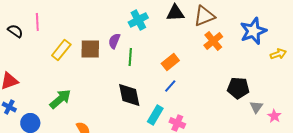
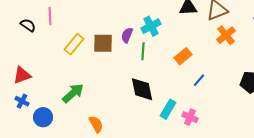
cyan cross: (138, 20) -> (151, 26), moved
blue line: (170, 86) -> (199, 80), moved

